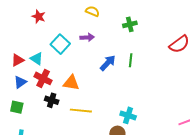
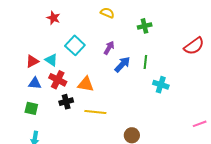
purple arrow: (87, 37) -> (109, 48), moved, turned -56
blue triangle: (20, 82) -> (35, 83), turned 40
black cross: (52, 100) -> (66, 102), turned -32
cyan cross: (128, 115) -> (161, 85), moved

